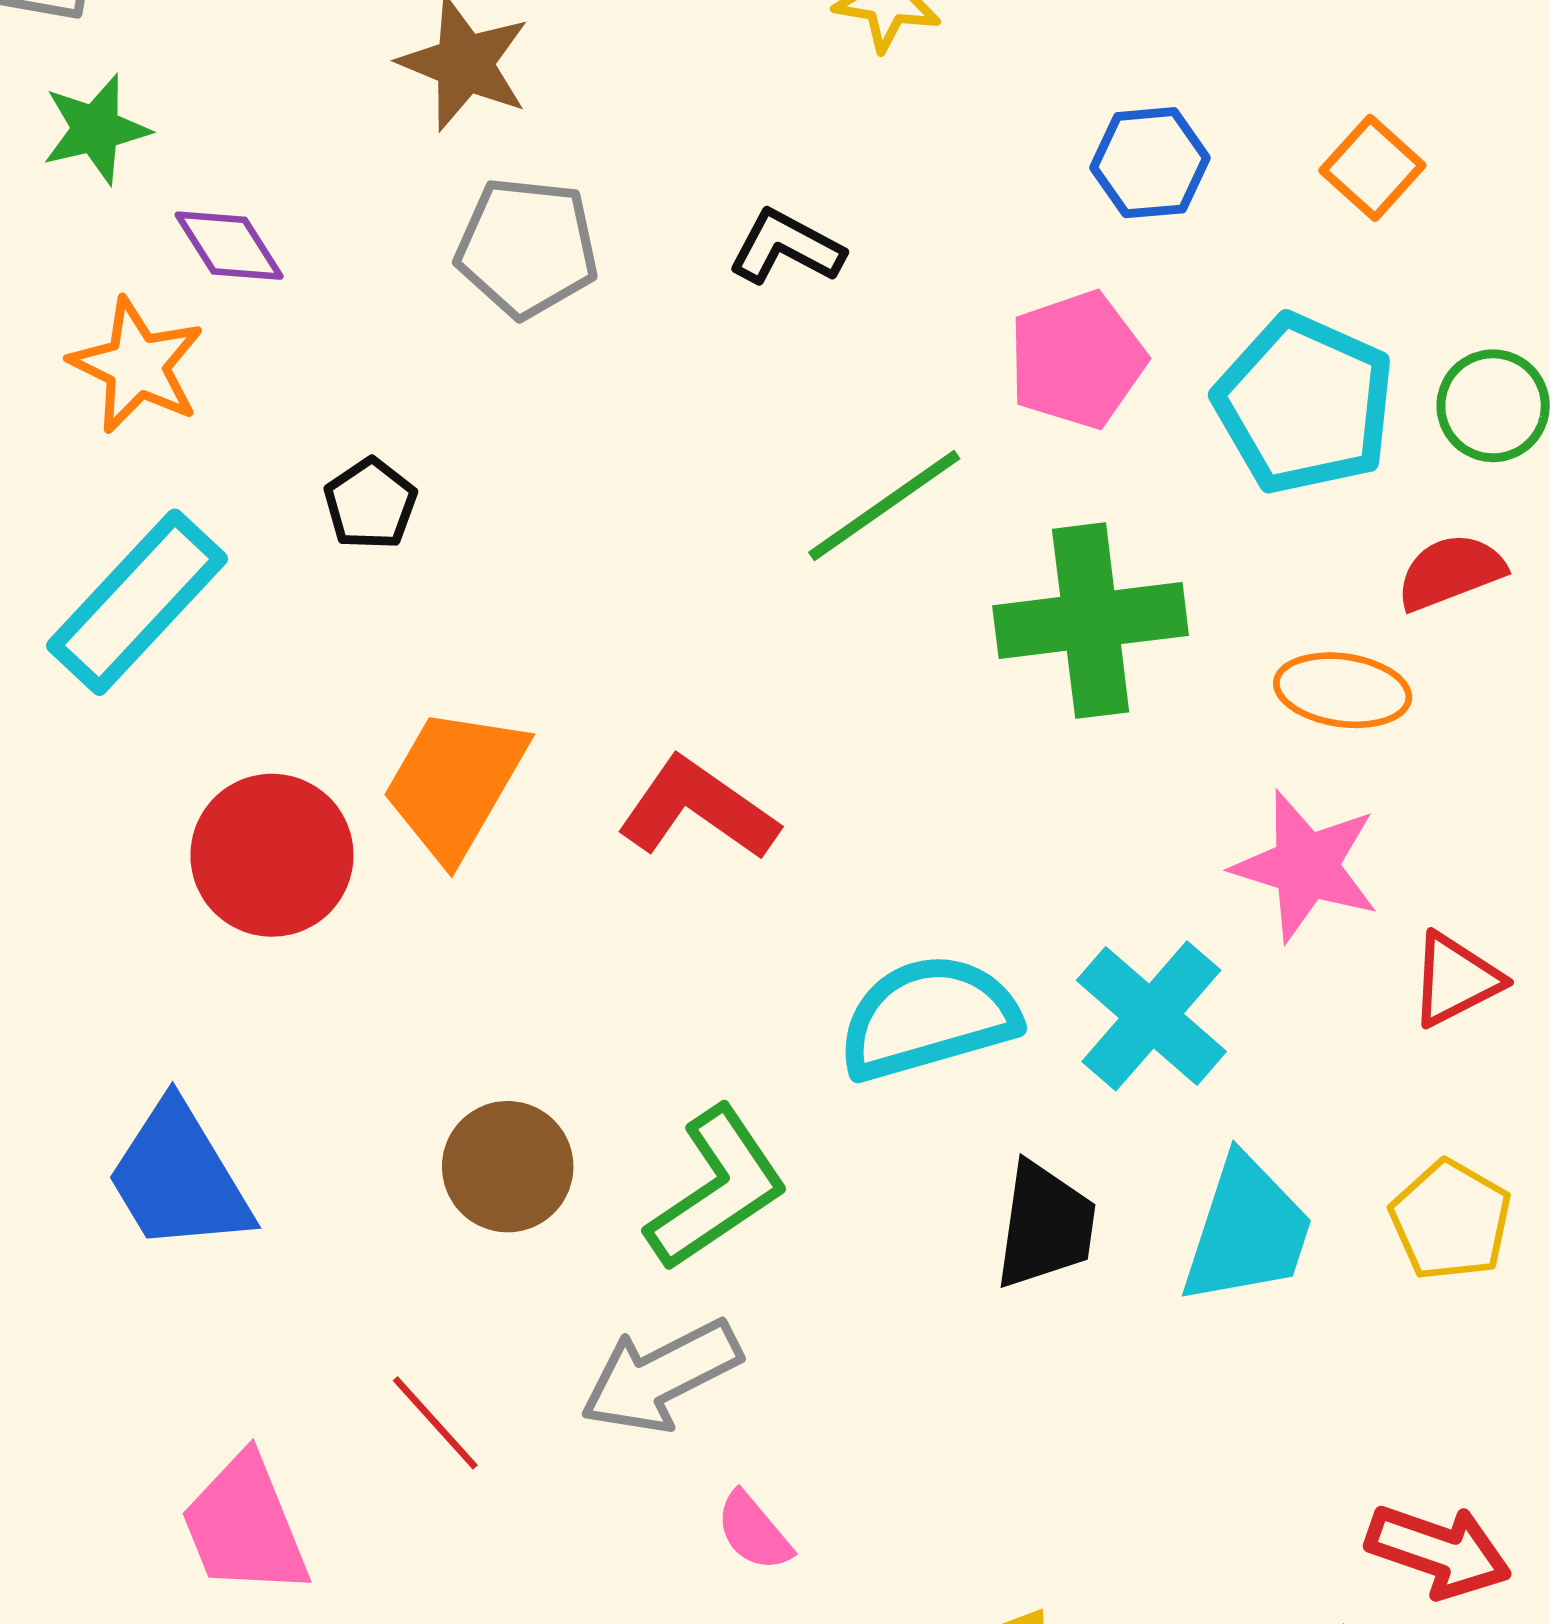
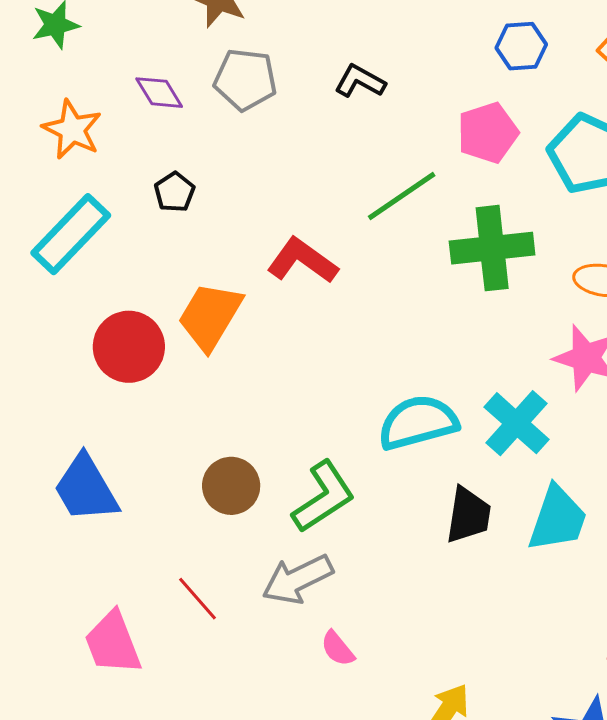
purple diamond: (229, 246) -> (159, 93), moved
red L-shape: (698, 809) -> (302, 261), moved

